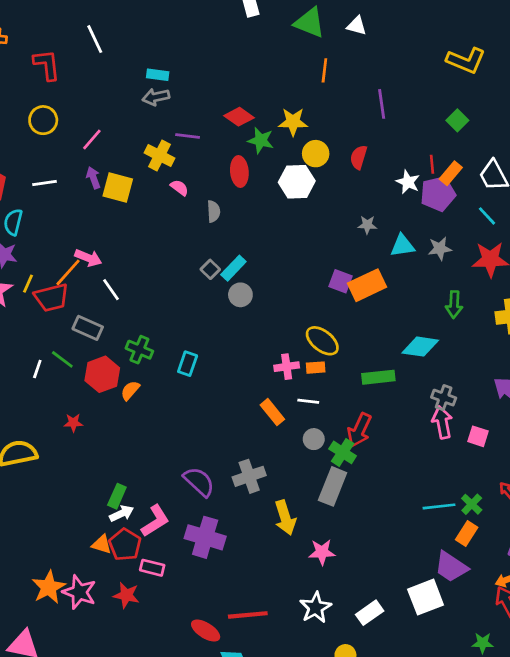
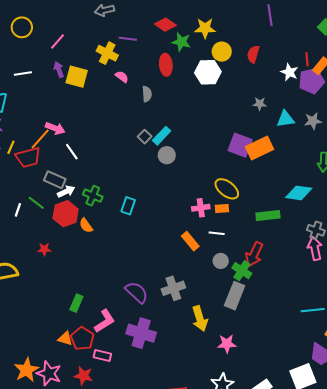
purple square: (340, 281) -> (240, 145), size x1.4
orange semicircle: (130, 390) -> (86, 225), turned -77
white arrow: (122, 513) -> (66, 191), moved

